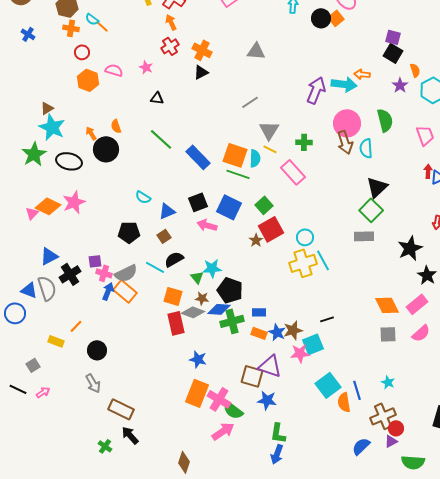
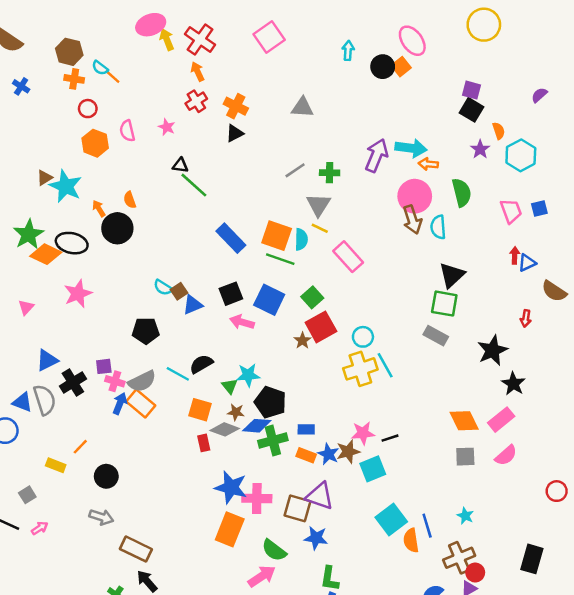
pink semicircle: (114, 70) -> (127, 131), turned -120
orange arrow: (362, 74) -> (428, 164), moved
cyan star: (52, 127) -> (66, 186), moved
green line: (161, 139) -> (194, 185), moved
green cross: (304, 142) -> (330, 173), moved
orange diamond: (48, 206) -> (46, 254), moved
green square: (371, 210) -> (444, 304), turned -35
brown square: (164, 236) -> (179, 291), moved
gray rectangle: (364, 236) -> (436, 336), turned 30
red rectangle: (176, 323) -> (204, 443), size x0.6
pink star: (300, 353) -> (363, 433), moved
blue star: (198, 359) -> (231, 487), size x1.5
gray arrow: (93, 383) -> (101, 517), turned -42
pink cross: (219, 399) -> (257, 498), moved, turned -30

